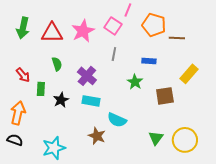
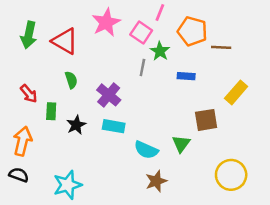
pink star: (83, 31) -> (106, 22), moved
red triangle: (52, 33) -> (65, 41), turned 30
green star: (135, 82) -> (160, 51), moved
brown star: (97, 136) -> (156, 181), moved, turned 30
green triangle: (156, 138) -> (181, 144), moved

